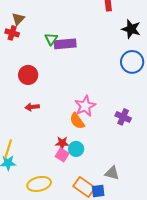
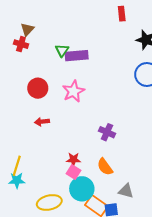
pink star: (85, 106) -> (73, 91), moved
purple cross: (123, 117) -> (107, 132), moved
orange semicircle: (77, 121) -> (105, 167), moved
cyan circle: (76, 149) -> (82, 189), moved, size x1.5

